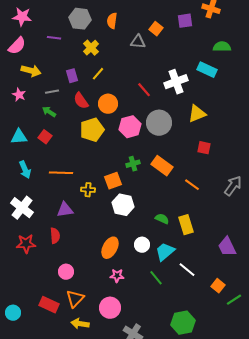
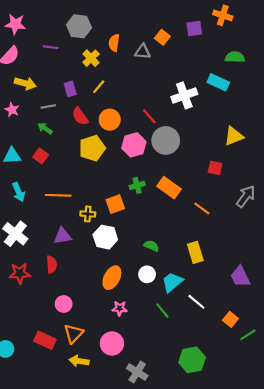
orange semicircle: (112, 21) -> (114, 43), moved
red line: (144, 90) -> (149, 116), moved
yellow triangle: (197, 114) -> (234, 136), moved
gray arrow: (233, 186) -> (246, 196), moved
white hexagon: (123, 205) -> (105, 237), moved
green semicircle: (162, 219) -> (151, 246), moved

